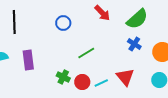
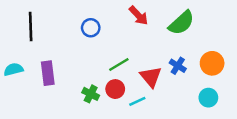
blue cross: (134, 44) -> (178, 66), moved
red triangle: (125, 77) -> (151, 77), moved
red circle: (82, 82) -> (115, 89), moved

